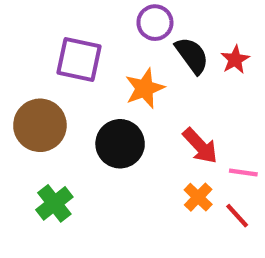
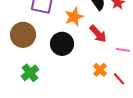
red arrow: (200, 146) -> (98, 34), moved
pink line: (243, 173) -> (123, 50), moved

